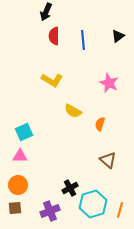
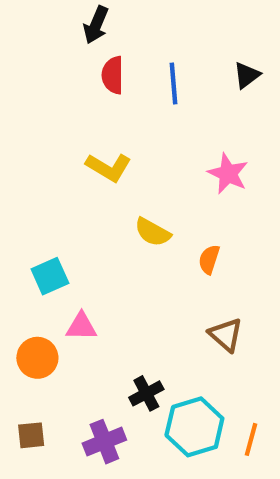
pink triangle: (20, 156) -> (81, 326), moved
orange circle: (18, 185) -> (37, 358), moved

